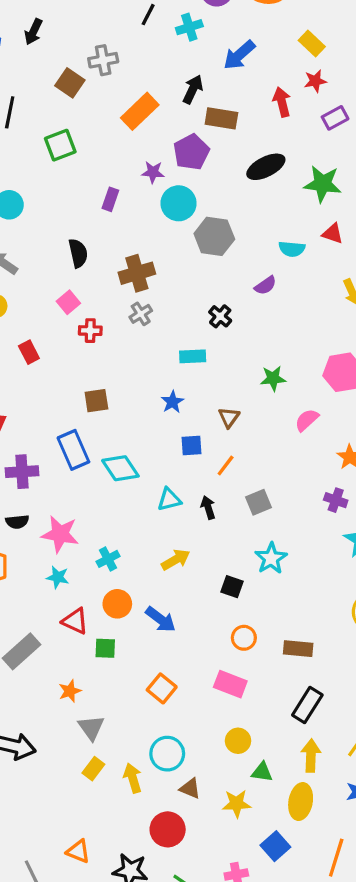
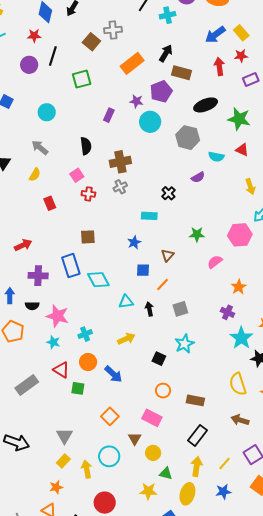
blue arrow: (239, 55) -> (215, 35), moved
gray hexagon: (214, 236) -> (188, 138), moved
orange star: (70, 691) -> (56, 487), moved
brown triangle: (190, 788) -> (135, 439), moved, turned 32

